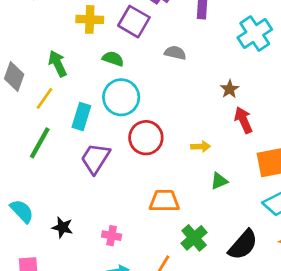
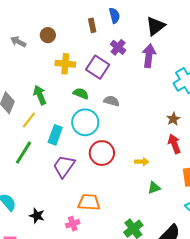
gray semicircle: (175, 53) -> (112, 101), moved
brown star: (230, 89) -> (173, 119), moved
orange trapezoid: (164, 201) -> (89, 202), moved
pink cross: (112, 236) -> (73, 224), turned -32

